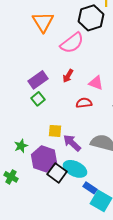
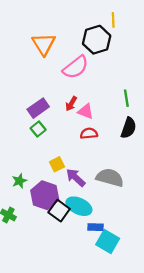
pink triangle: (96, 83) -> (86, 111), moved
yellow square: (55, 131) -> (57, 164), turned -32
blue rectangle: (90, 188) -> (95, 227), turned -32

